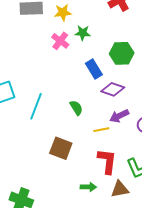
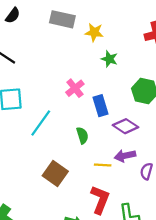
pink cross: (60, 41) -> (75, 88), moved
blue rectangle: (94, 69) -> (100, 106), moved

